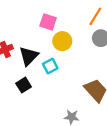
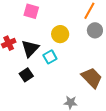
pink square: (48, 22) -> (31, 11), moved

